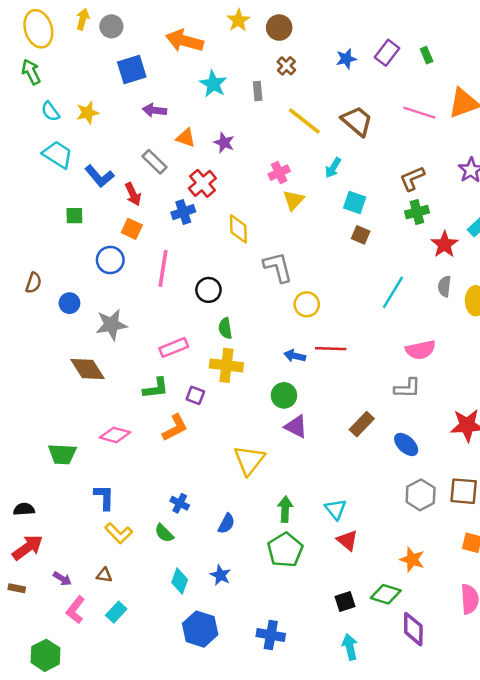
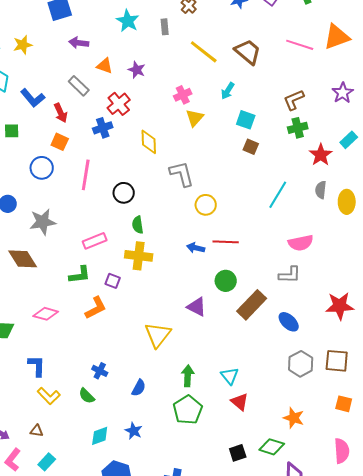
green circle: (284, 395) -> (226, 281), moved
brown rectangle: (362, 424) -> (252, 305), size x1.4
cyan diamond: (180, 581) -> (100, 436), turned 50

